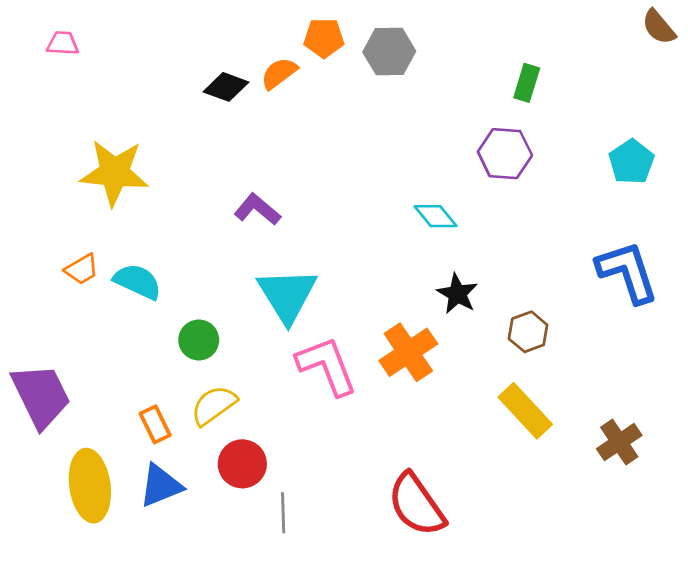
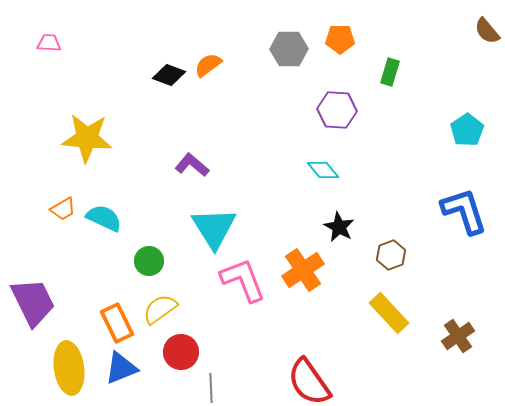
orange pentagon: (324, 38) -> (340, 39), moved
purple hexagon: (505, 154) -> (337, 110), moved
orange rectangle: (155, 424) -> (117, 323), size x1.4

